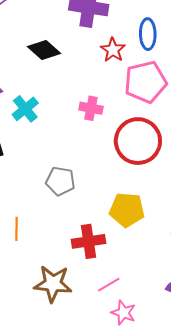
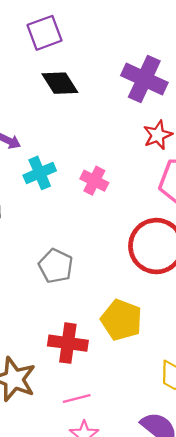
black diamond: (44, 50) -> (60, 83), moved
pink cross: (91, 108) -> (94, 181), moved

